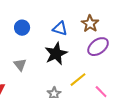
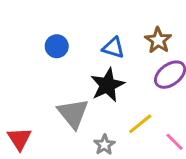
gray triangle: (20, 65) -> (73, 113), moved, size x1.6

